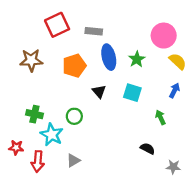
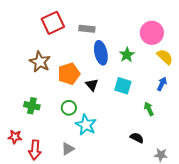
brown star: (31, 60) -> (40, 62), moved, turned 30
orange pentagon: (74, 66) -> (69, 74), moved
cyan star: (52, 135) -> (86, 125), moved

